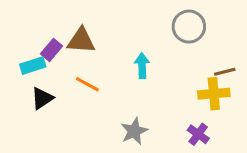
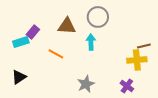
gray circle: (189, 27) -> (98, 17), moved
brown triangle: (81, 41) -> (67, 26), moved
black triangle: (42, 98) -> (19, 77), moved

